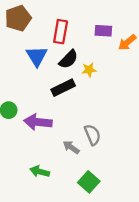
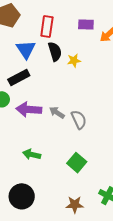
black semicircle: (68, 59) -> (55, 52), turned -60
black rectangle: (63, 88) -> (19, 77), moved
gray arrow: (71, 147) -> (57, 113), moved

